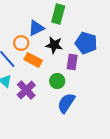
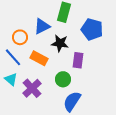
orange circle: (21, 43) -> (20, 37), moved
blue pentagon: (86, 43) -> (92, 29), moved

